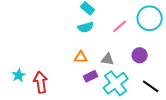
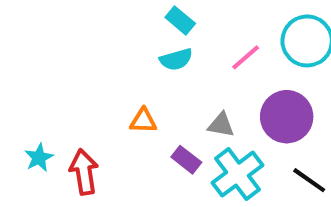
purple circle: (140, 55) -> (287, 117), size x1.6
orange triangle: (81, 57) -> (143, 121), moved
purple rectangle: (91, 76) -> (186, 160), turned 64

